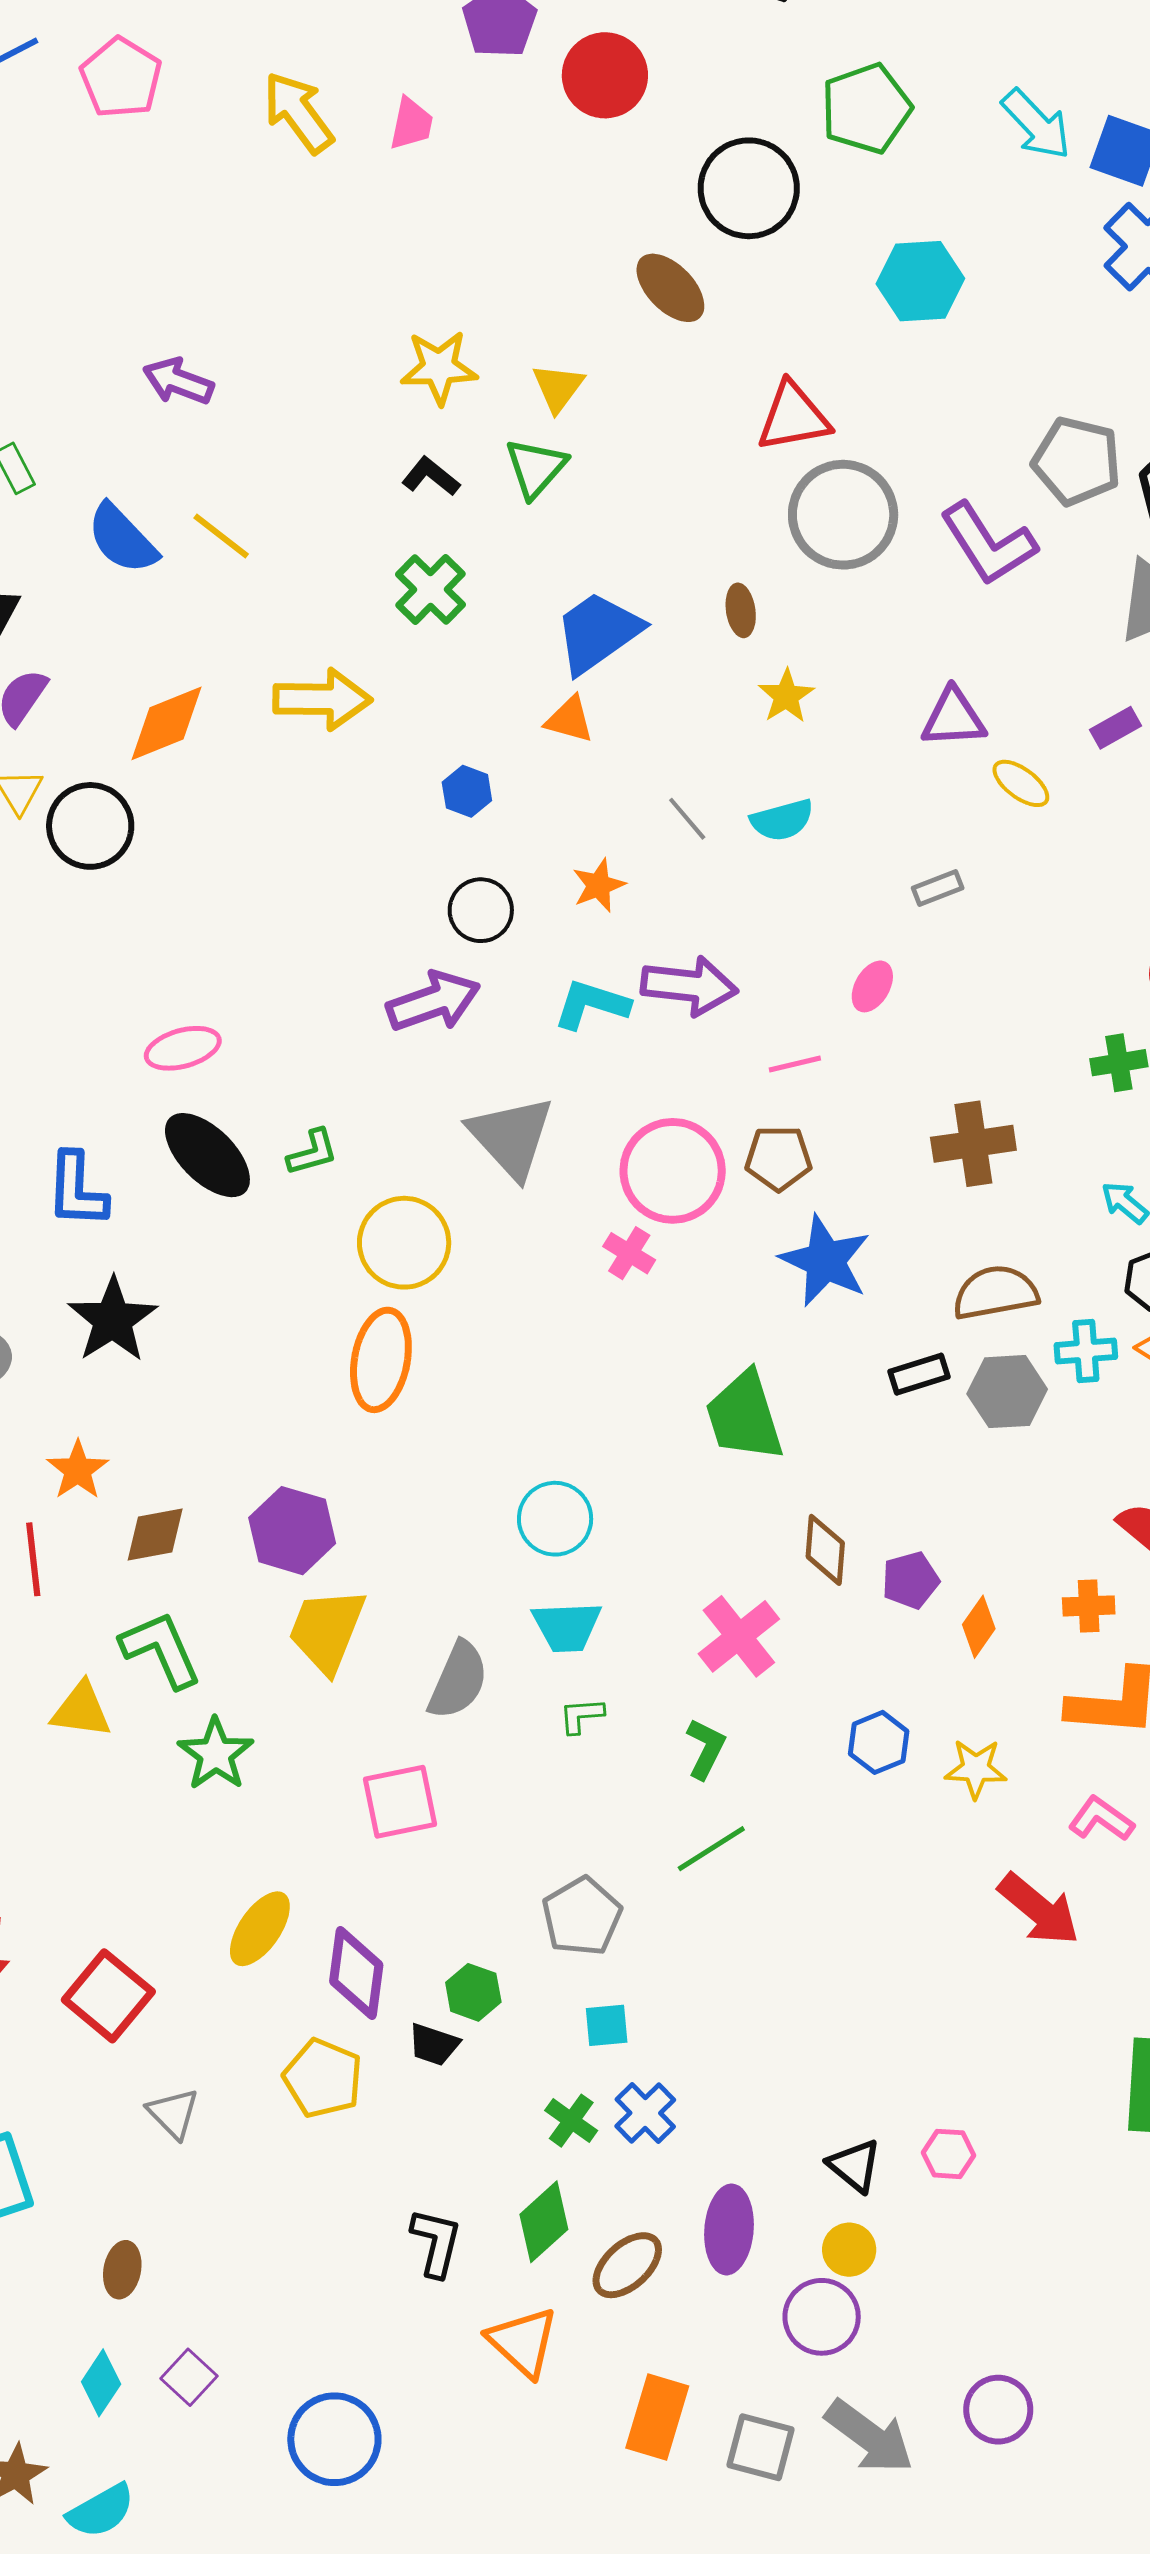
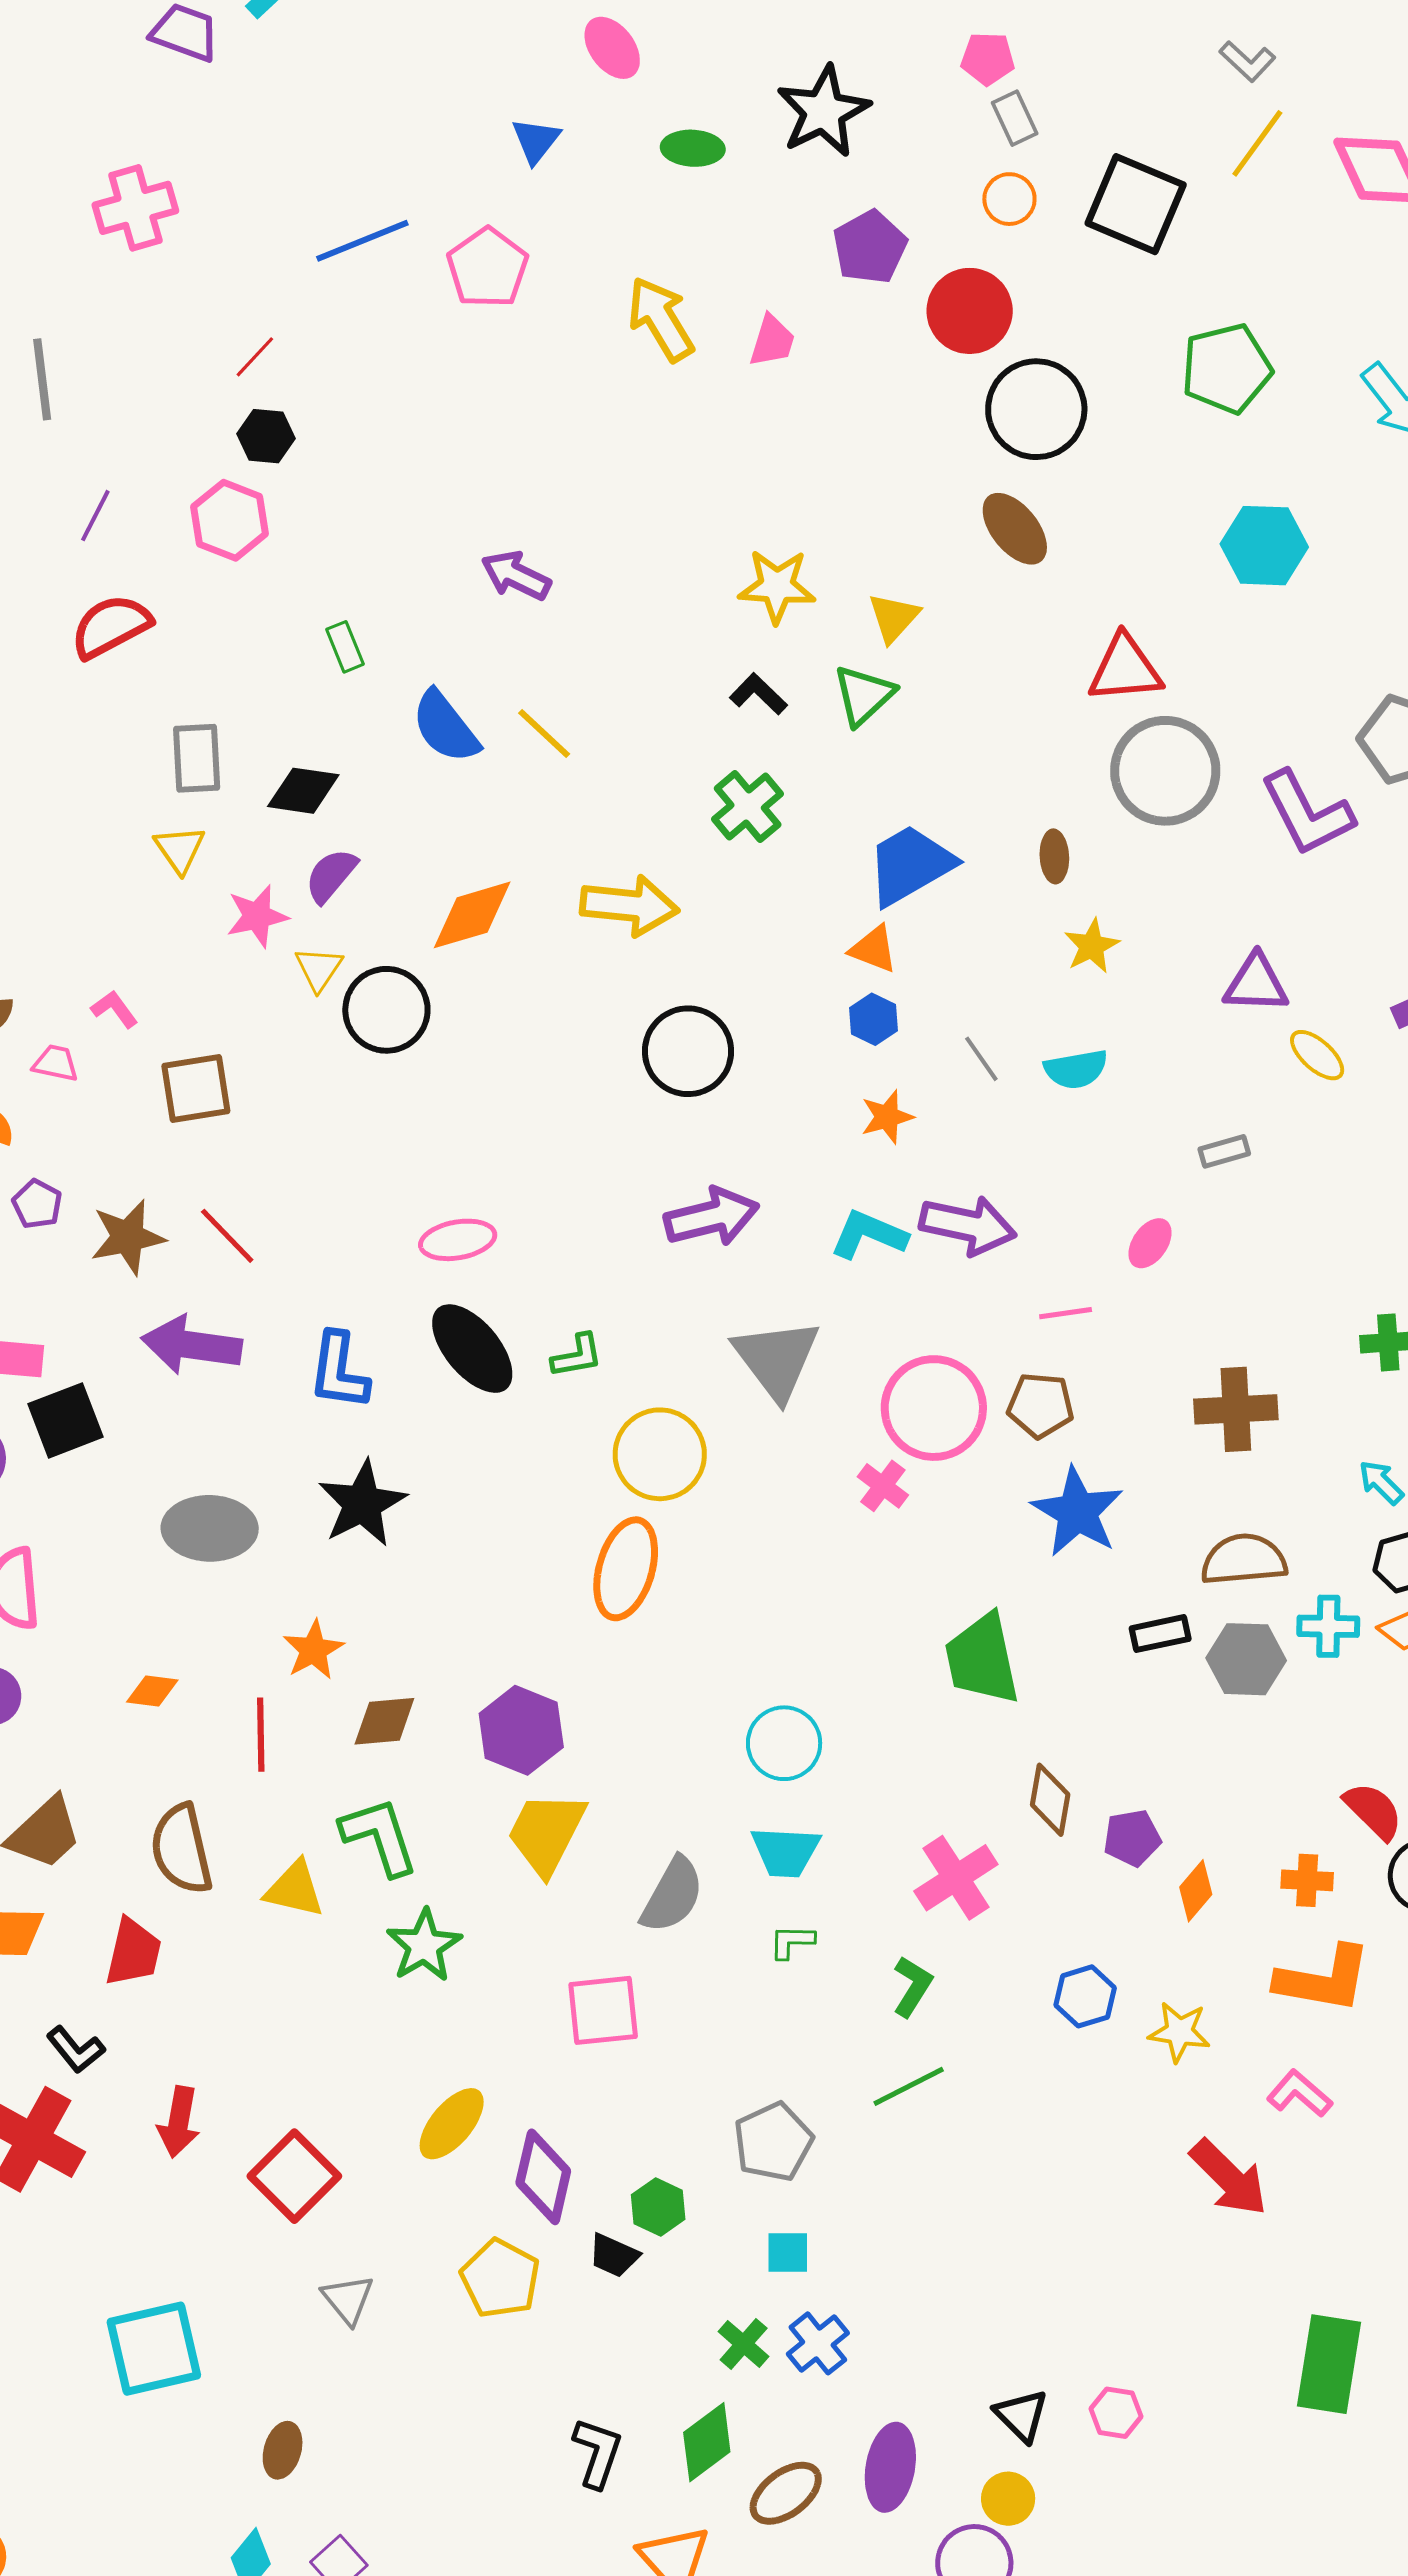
black circle: (749, 188) -> (1036, 409), moved
blue hexagon: (467, 791) -> (873, 1019), moved
black circle: (481, 910) -> (688, 1051), moved, size x1.4

